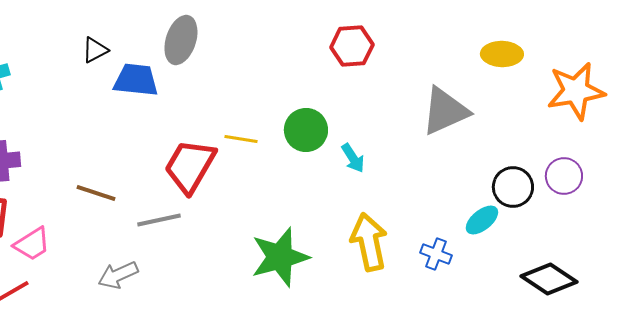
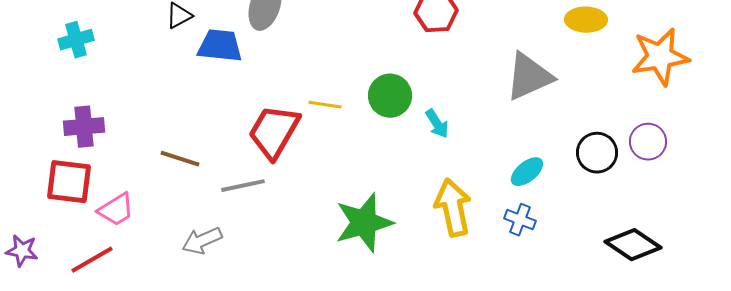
cyan ellipse: (482, 220) -> (527, 172), moved

